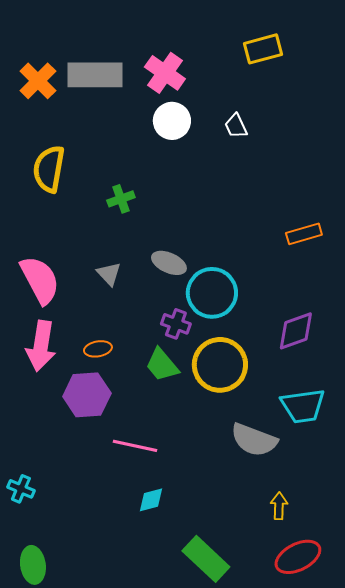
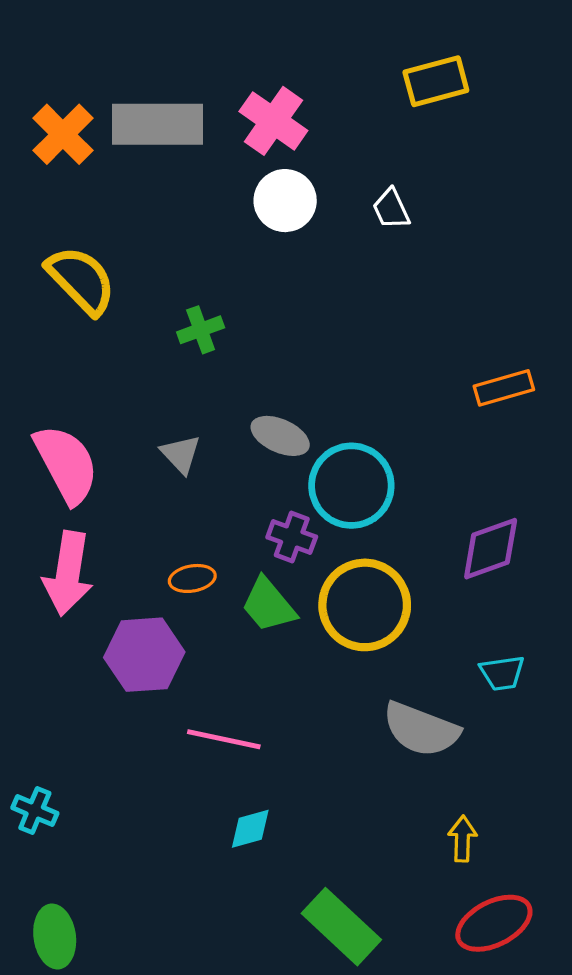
yellow semicircle: (49, 169) -> (81, 280), turned 126
orange ellipse: (98, 349) -> (192, 578), moved
cyan trapezoid: (303, 406) -> (502, 673), size x0.6

